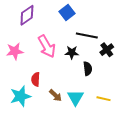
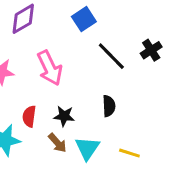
black line: (87, 36) -> (111, 56), turned 30
black cross: (107, 50) -> (151, 50), moved
black star: (72, 52) -> (64, 116), moved

